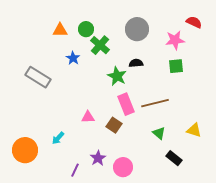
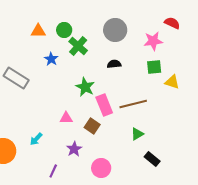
green star: (117, 76) -> (85, 87), moved
yellow triangle: (194, 130) -> (172, 82), moved
green triangle: (159, 133) -> (137, 134), turned 48
purple star: (98, 158) -> (74, 149), moved

